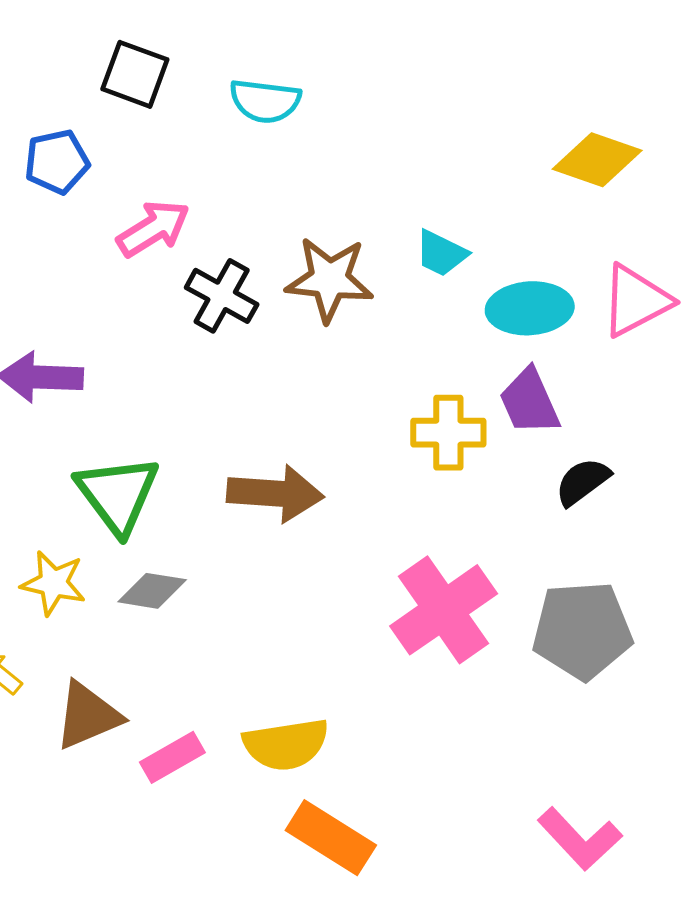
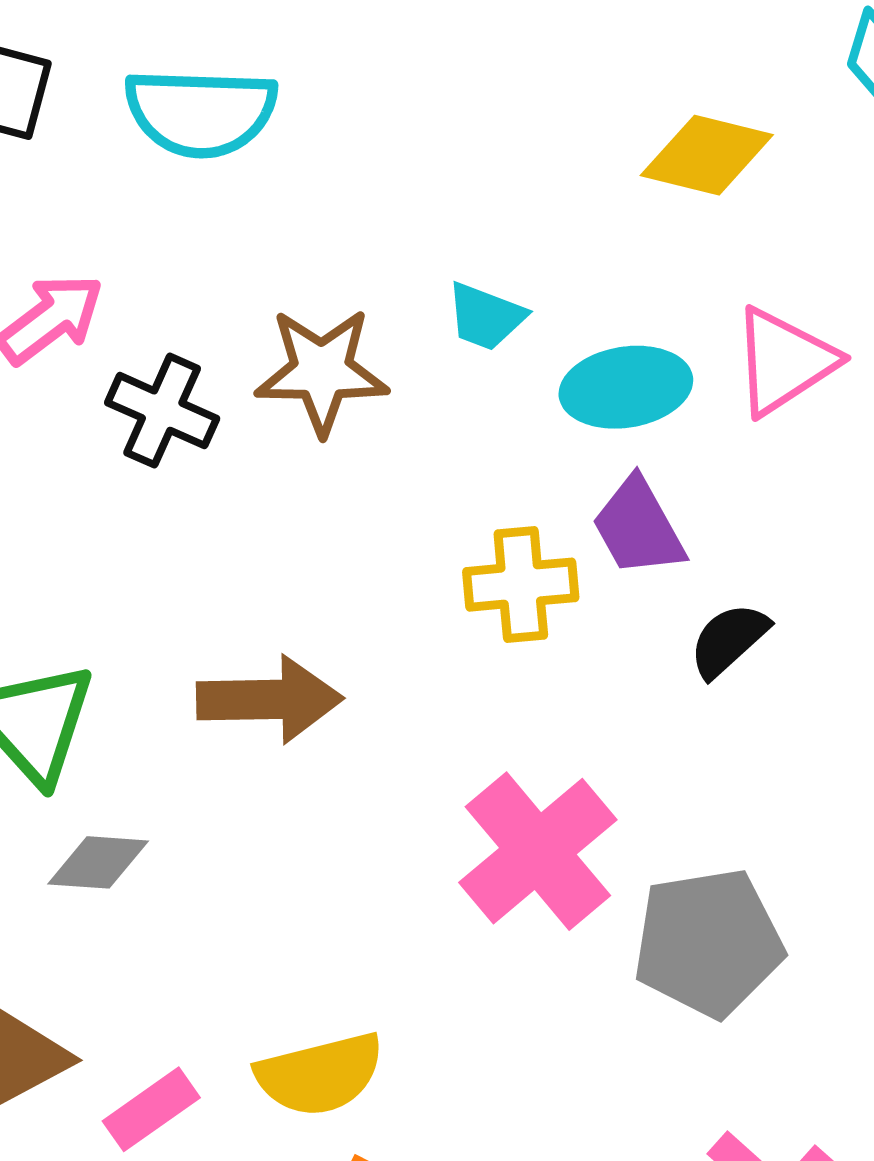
cyan semicircle: (265, 101) -> (201, 112), size x1.4
gray pentagon: (582, 630) -> (708, 943), moved

